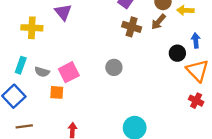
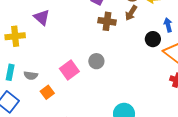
pink square: (69, 72) -> (69, 70), moved
orange square: (57, 92) -> (47, 92), turned -32

